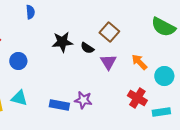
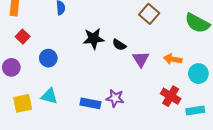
brown square: (109, 32) -> (149, 14), moved
orange arrow: (139, 62) -> (173, 59), turned -36

